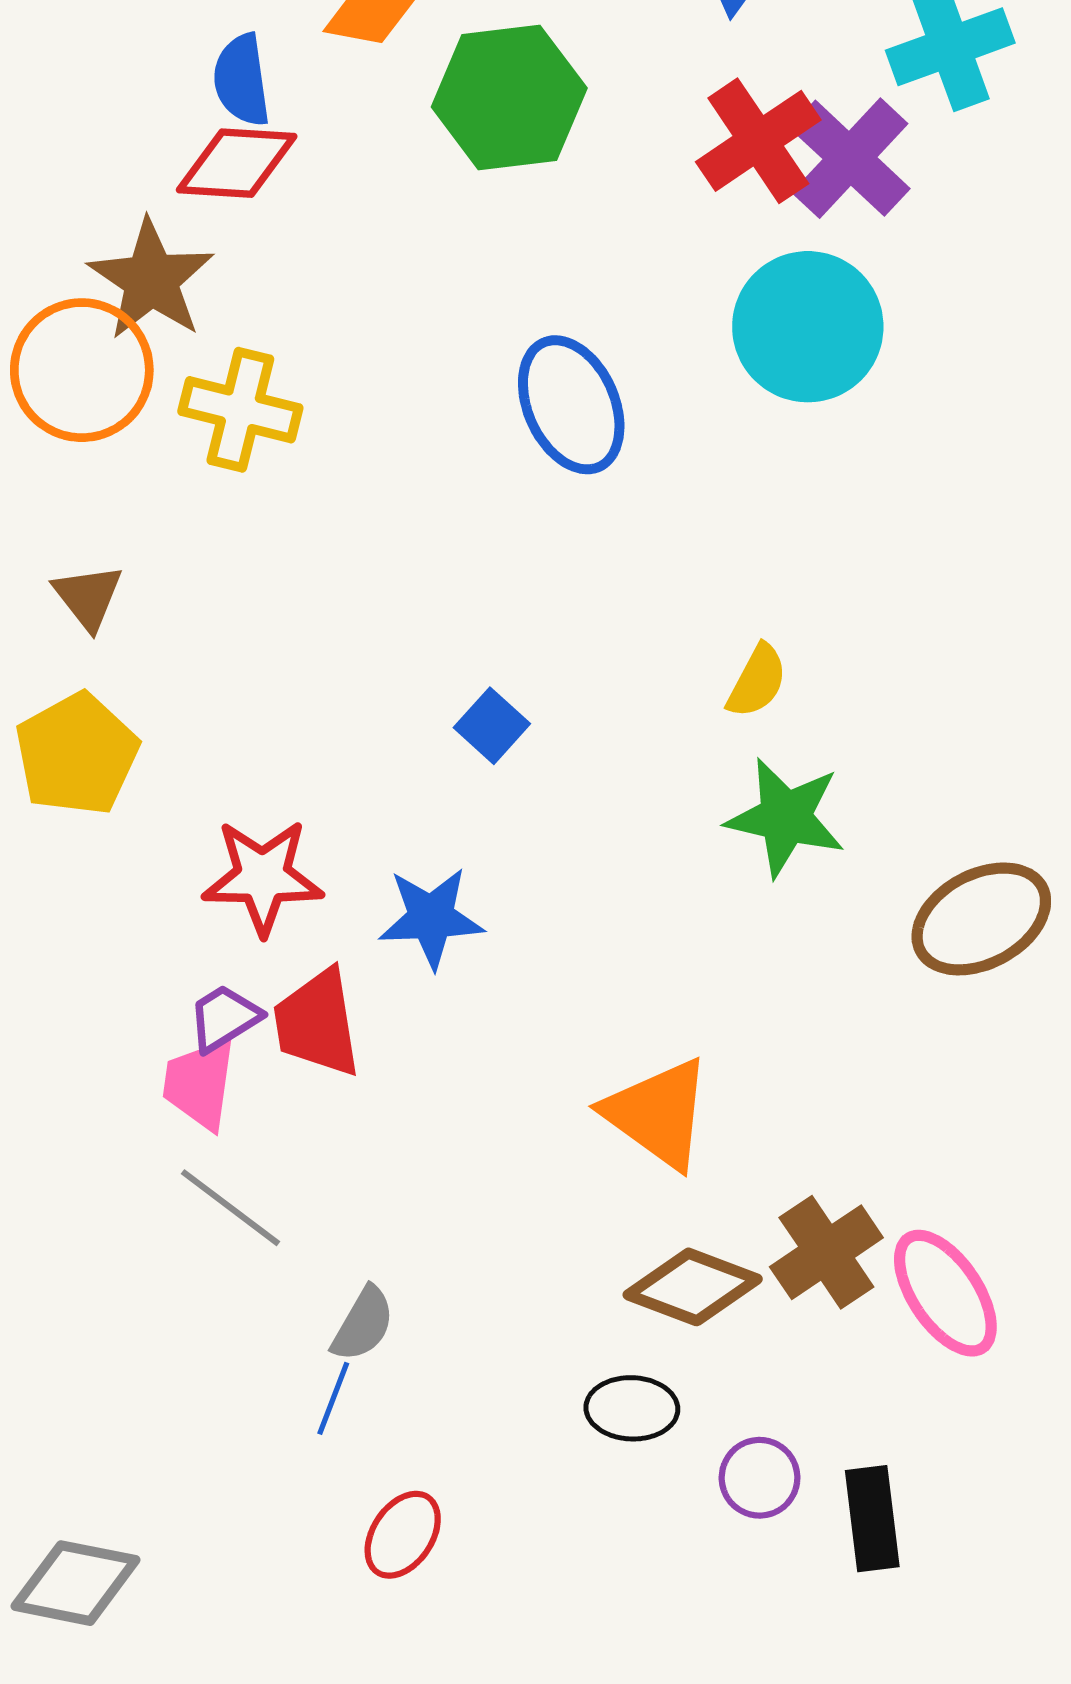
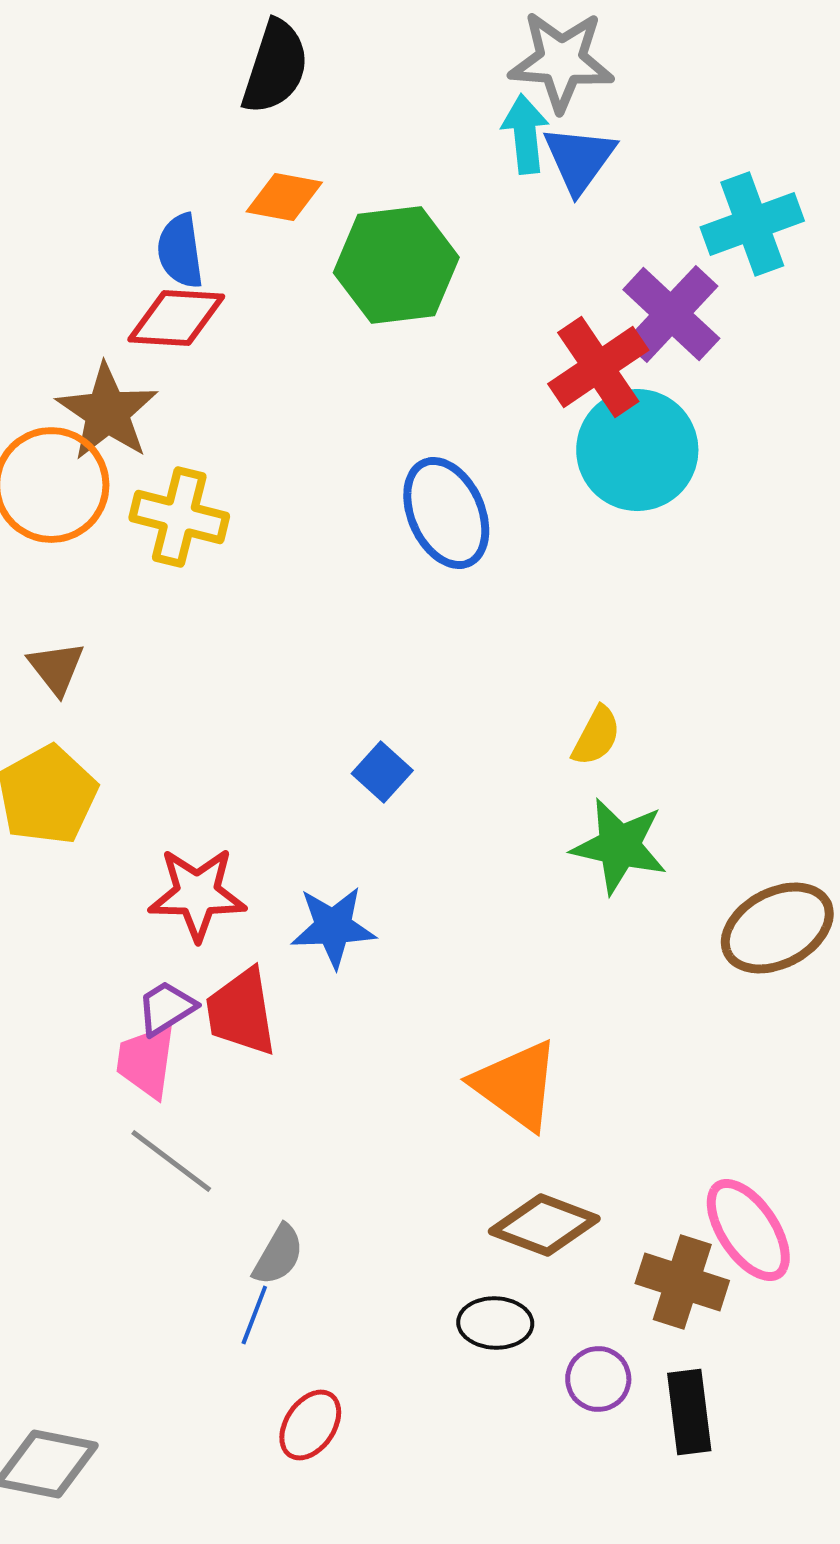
red cross: (758, 141) -> (598, 367), moved
brown cross: (826, 1252) -> (682, 1282), moved, turned -38

